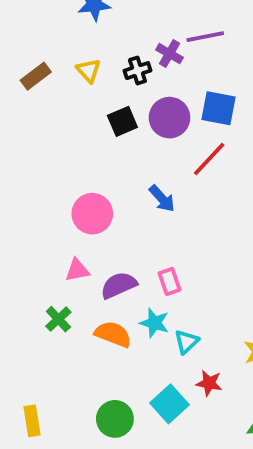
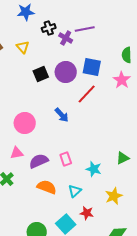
black cross: (137, 71) -> (49, 28), moved
cyan star: (154, 323) -> (94, 169), moved
orange semicircle: (113, 334) -> (47, 187), moved

